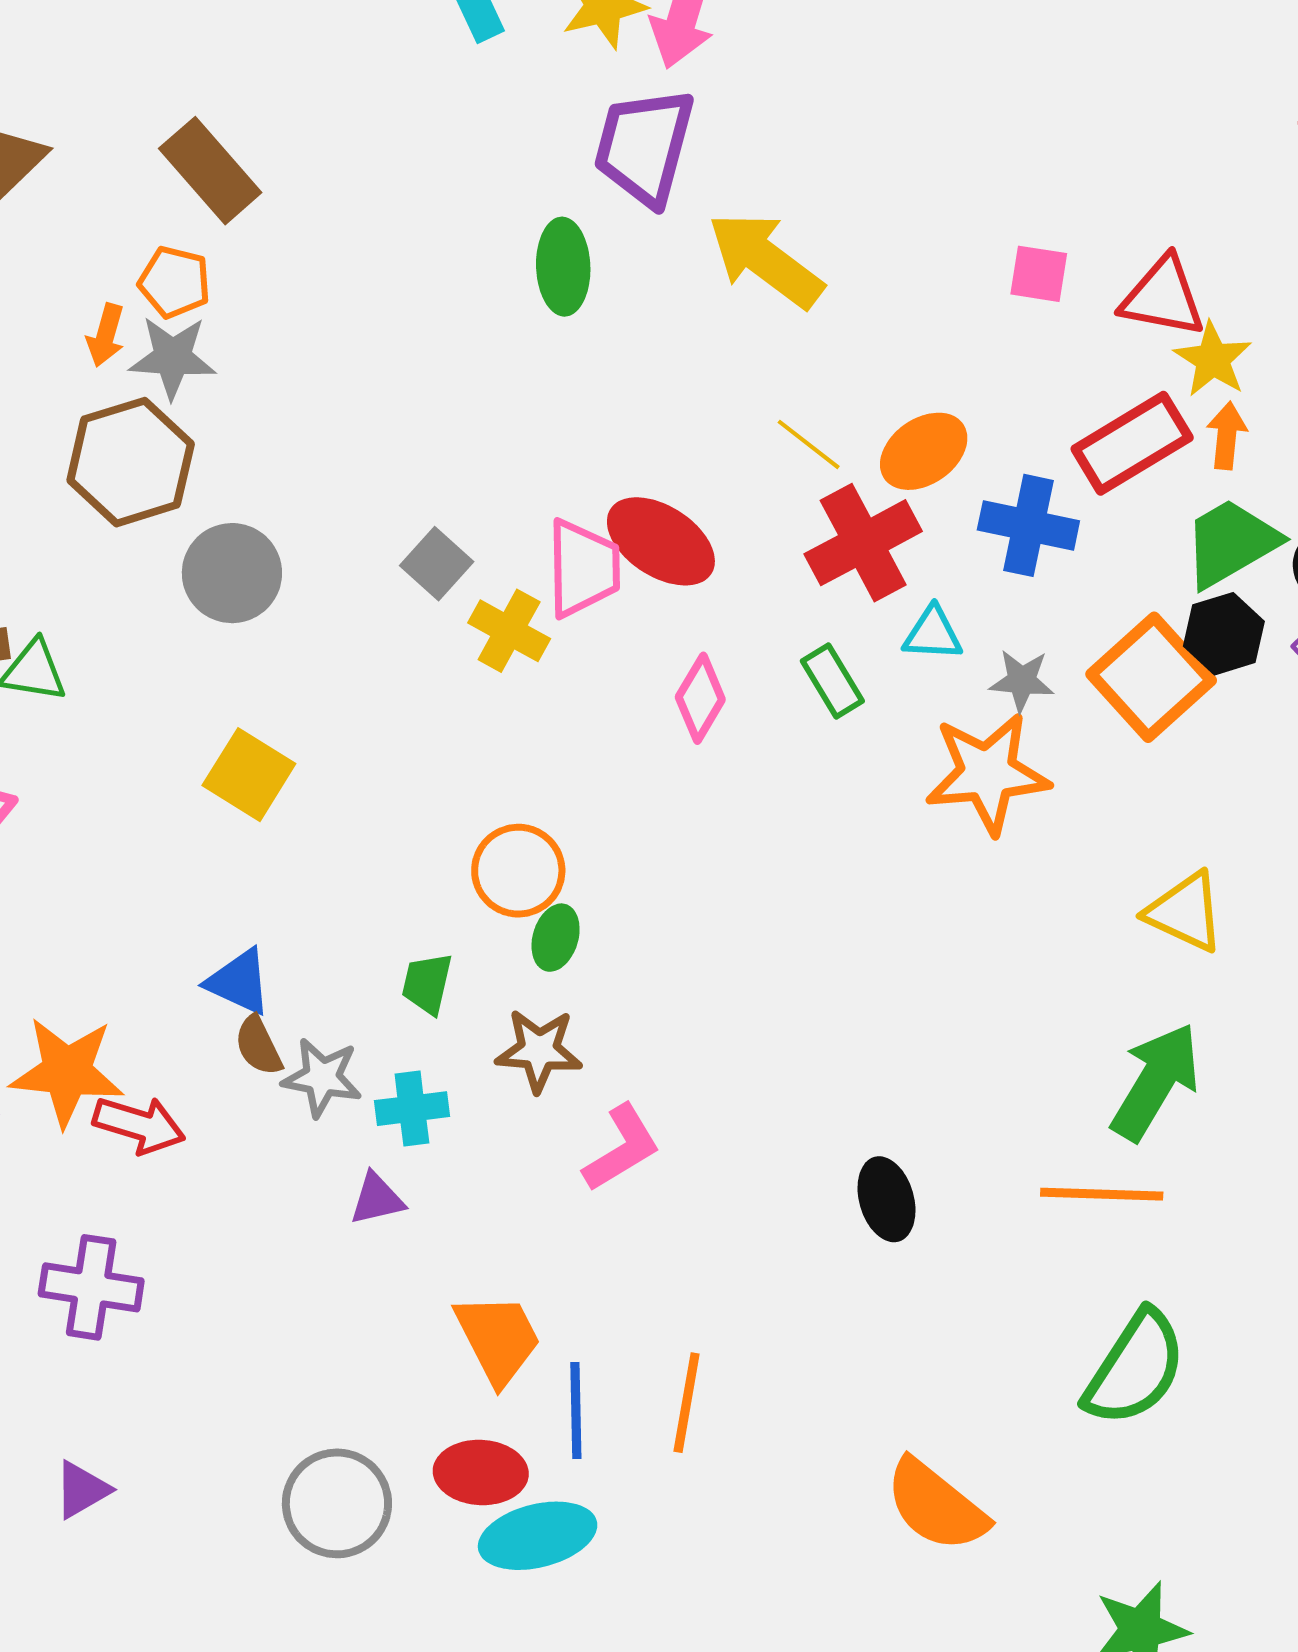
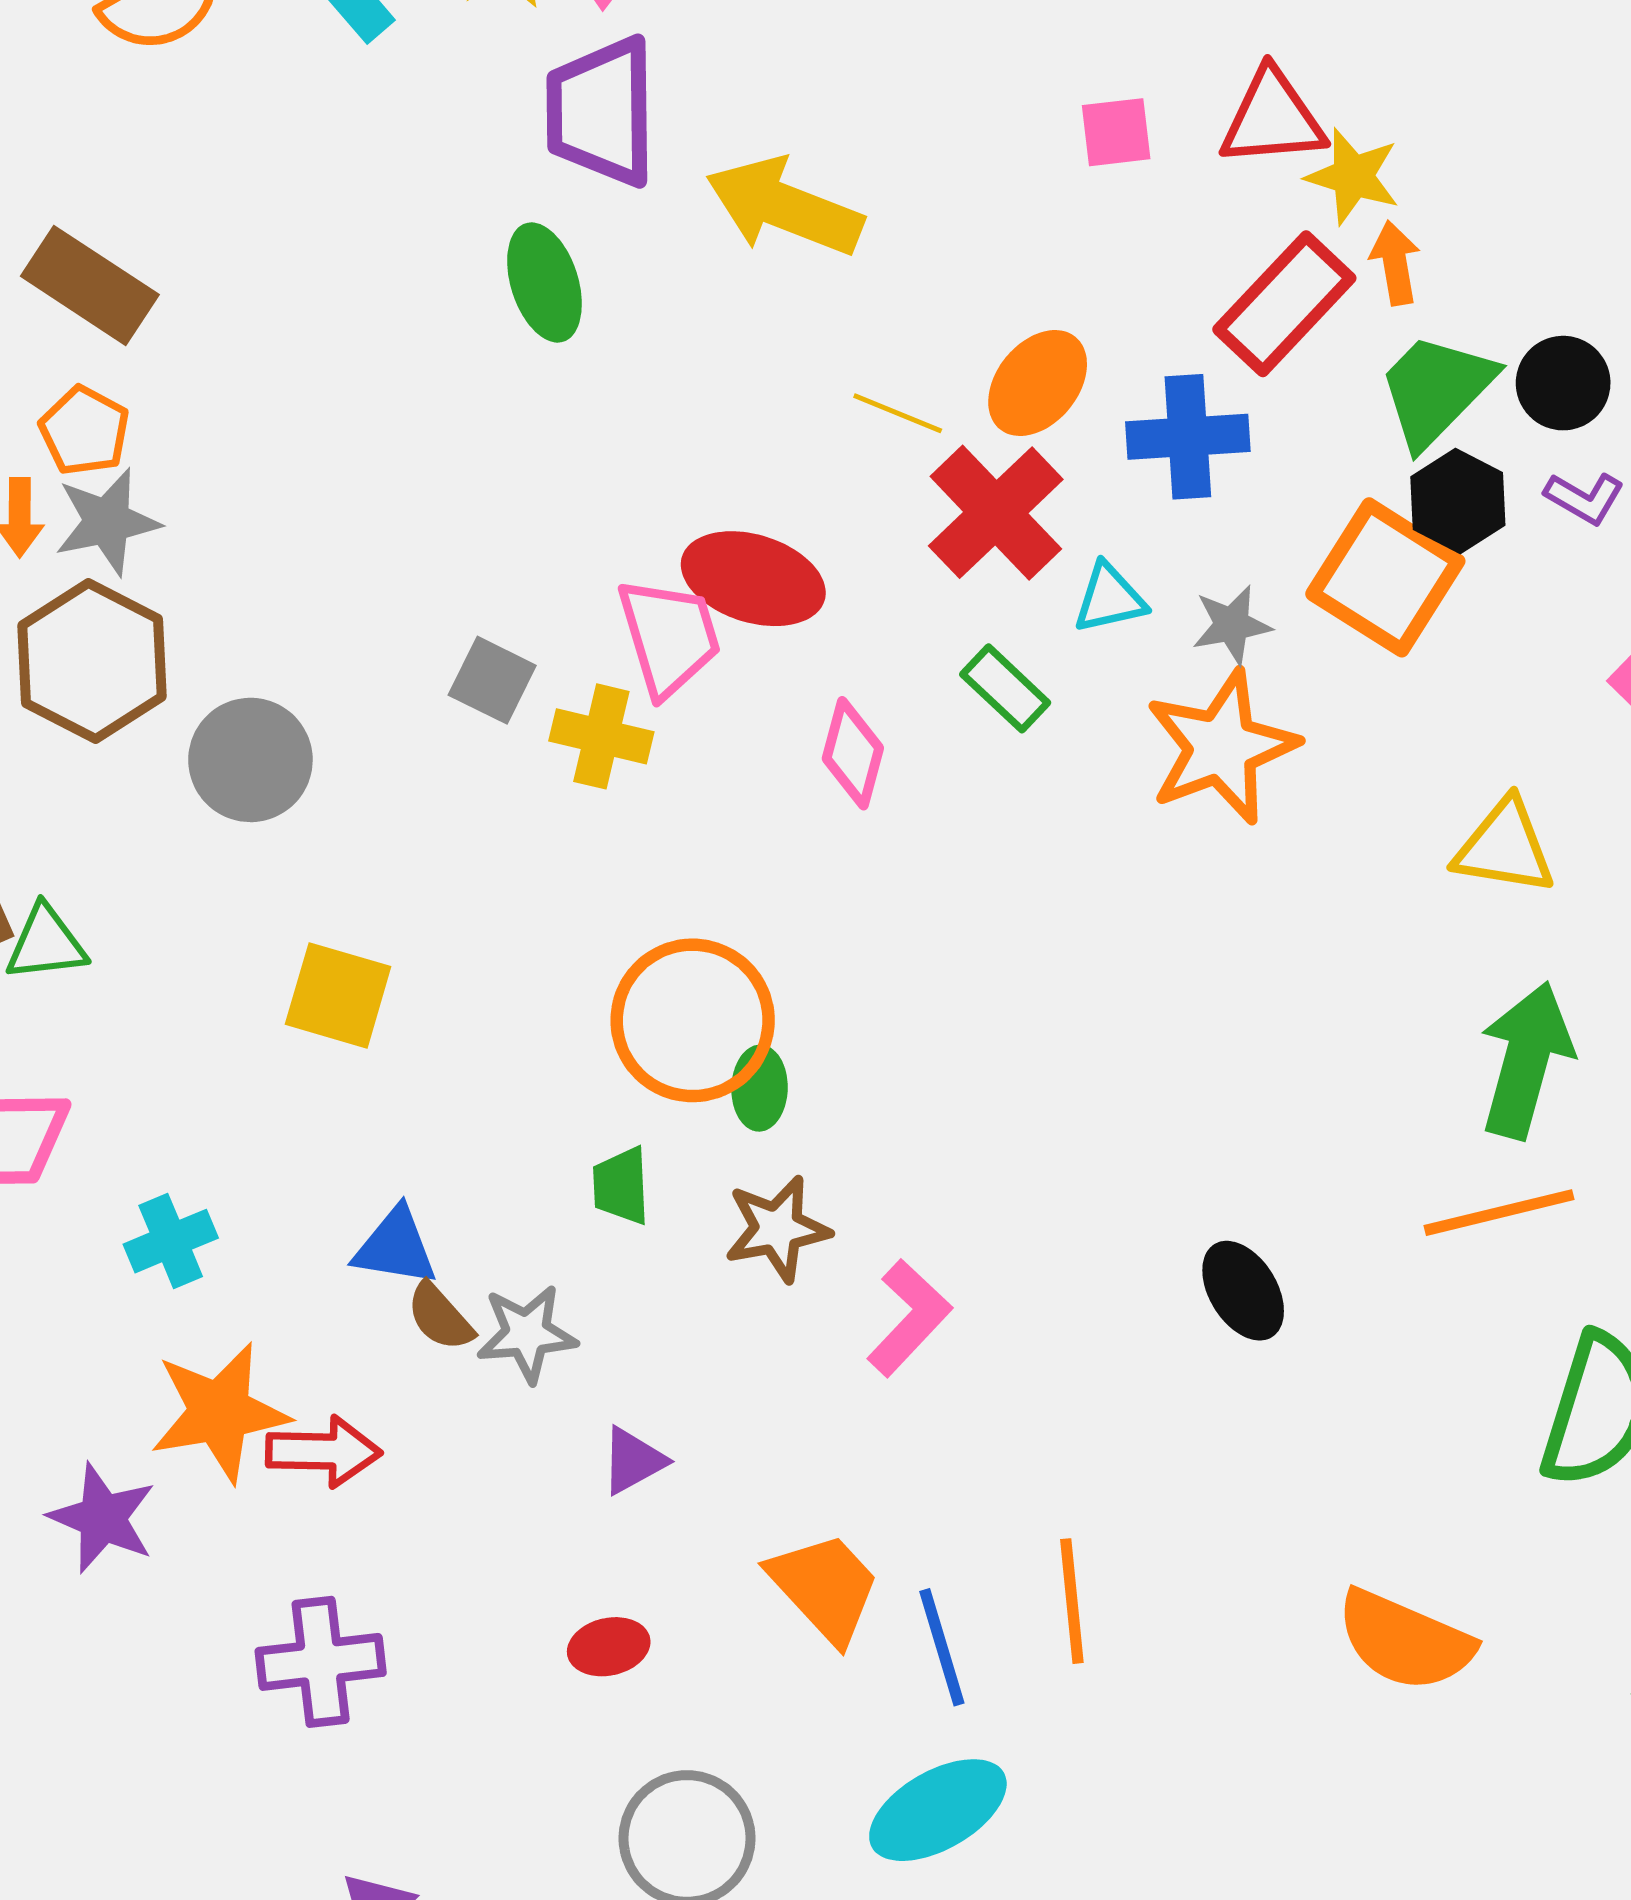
orange pentagon: (175, 282) -> (84, 431), turned 30
orange circle: (518, 871) -> (693, 1020), size x1.4
cyan cross: (412, 1109) -> (171, 1241), moved
red ellipse: (481, 1472) -> (609, 1647), moved, size x0.7

